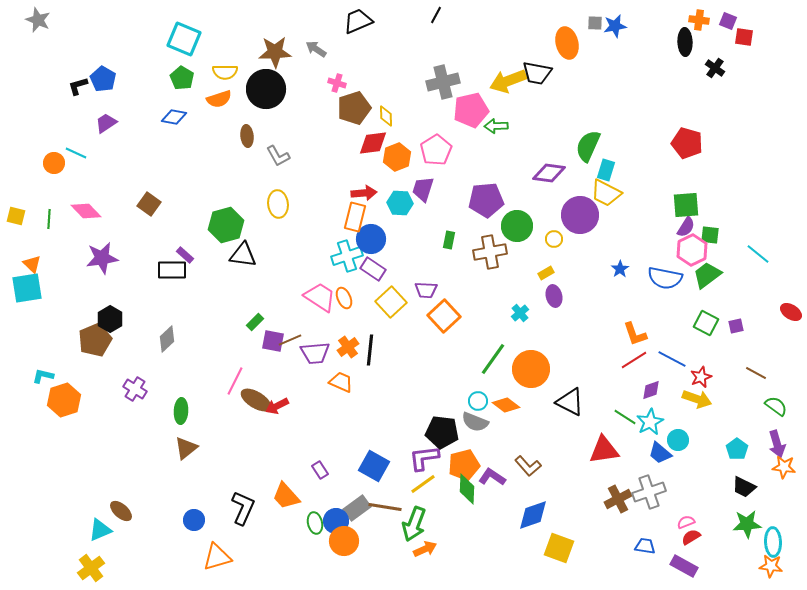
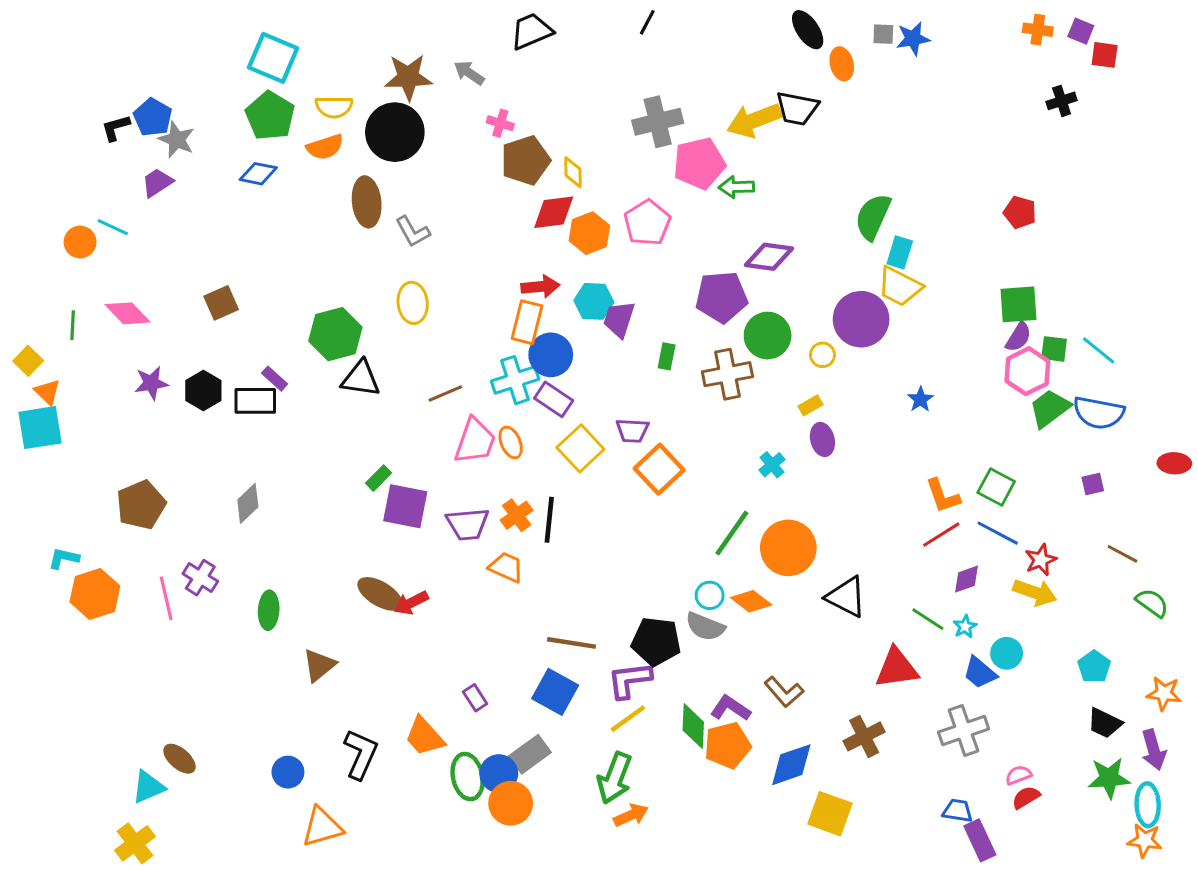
gray star: (38, 20) -> (177, 140), moved
black ellipse: (685, 42) -> (808, 30), moved, turned -32
orange ellipse: (567, 43) -> (842, 64), size x0.7
black cross: (715, 68) -> (1062, 101), turned 36
green pentagon: (182, 78) -> (270, 116), size x1.4
brown ellipse: (247, 136) -> (367, 202), size x1.5
red pentagon: (687, 143) -> (1020, 212), size x0.7
purple diamond: (549, 173) -> (769, 257), moved
purple trapezoid: (423, 189) -> (619, 319), moved
brown square: (149, 204) -> (221, 303), turned 30
yellow square: (16, 216) -> (28, 361), moved, turned 30
cyan line: (758, 254) -> (1099, 350), moved
purple star: (102, 258) -> (151, 383), size x0.7
blue semicircle: (665, 278) -> (1099, 413), moved
pink trapezoid: (320, 297) -> (475, 441), turned 76
red ellipse: (791, 312) -> (1174, 463), turned -30
black hexagon: (110, 319) -> (203, 390), moved
green square: (706, 323) -> (996, 487), moved
brown line: (290, 340) -> (445, 393), moved
purple square: (273, 341) -> (405, 506), size x1.4
pink line: (235, 381) -> (166, 598), moved, turned -40
cyan star: (650, 422) -> (965, 627), size x0.6
purple arrow: (777, 444) -> (1154, 750), moved
brown triangle: (186, 448) -> (319, 665), moved
orange pentagon: (464, 465) -> (727, 745), moved
brown cross: (618, 499) -> (864, 736), moved
brown line: (385, 507) -> (572, 643), moved
green ellipse: (315, 523) -> (468, 777), size x1.4
purple rectangle: (684, 566) -> (980, 840), moved, turned 36

